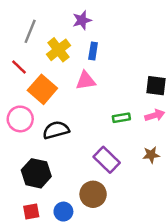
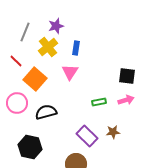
purple star: (82, 20) -> (56, 26), moved
pink triangle: (86, 81) -> (70, 72), turned -48
brown star: (151, 155) -> (113, 132), moved

